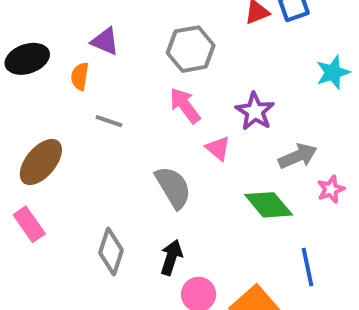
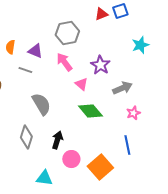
purple triangle: (105, 41) -> (35, 51), moved
gray semicircle: (173, 187) -> (41, 104), moved
pink star: (331, 189) -> (133, 113), moved
green diamond: (269, 205) -> (90, 111), moved

